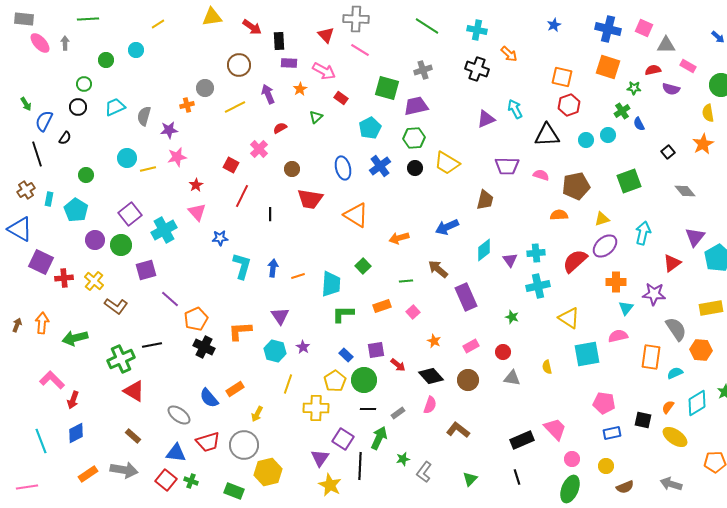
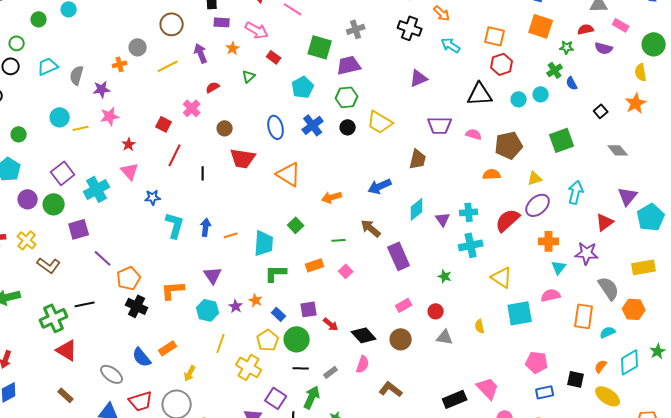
cyan arrow: (515, 109) -> (451, 45), moved, turned -30
orange star: (434, 341) -> (256, 300), moved
yellow cross: (316, 408) -> (249, 367), turned 30

